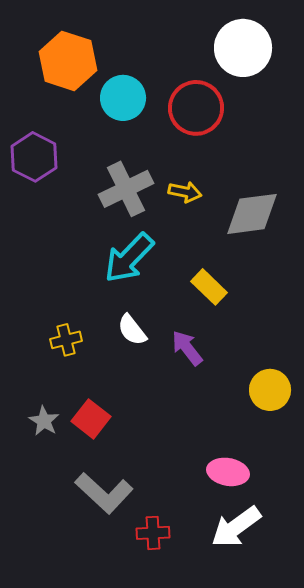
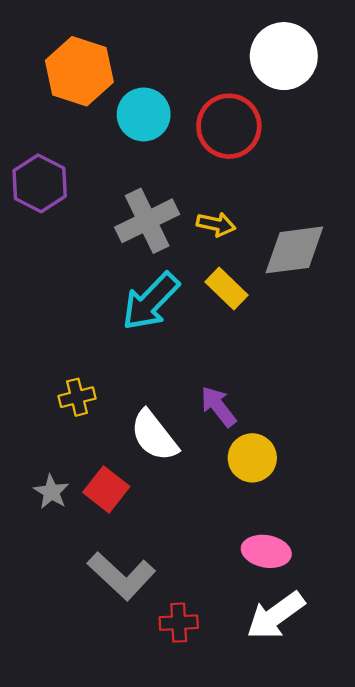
yellow rectangle: (209, 287) -> (227, 289), moved
white semicircle: (132, 330) -> (154, 436), moved, size x1.4
yellow circle: (270, 390) -> (252, 458), moved

